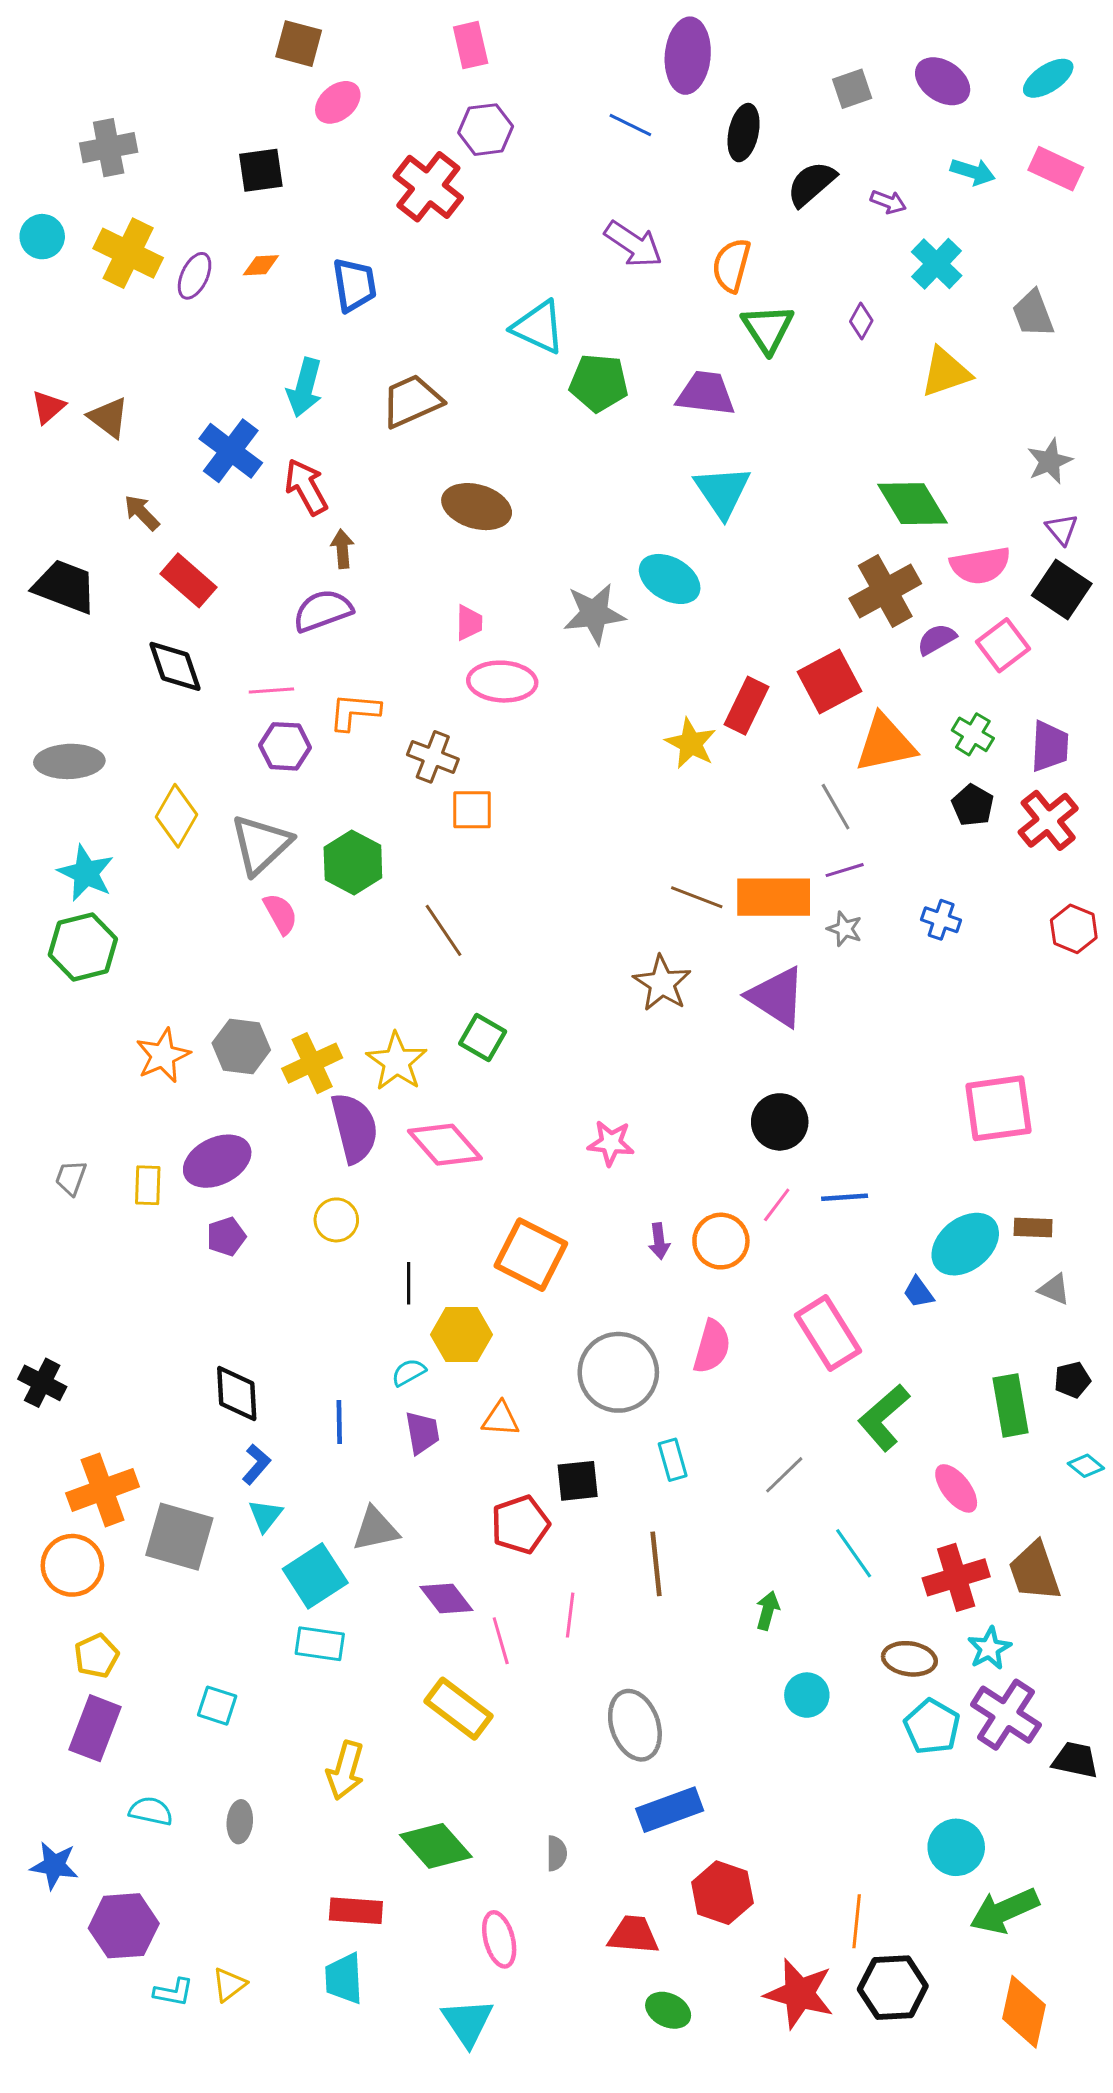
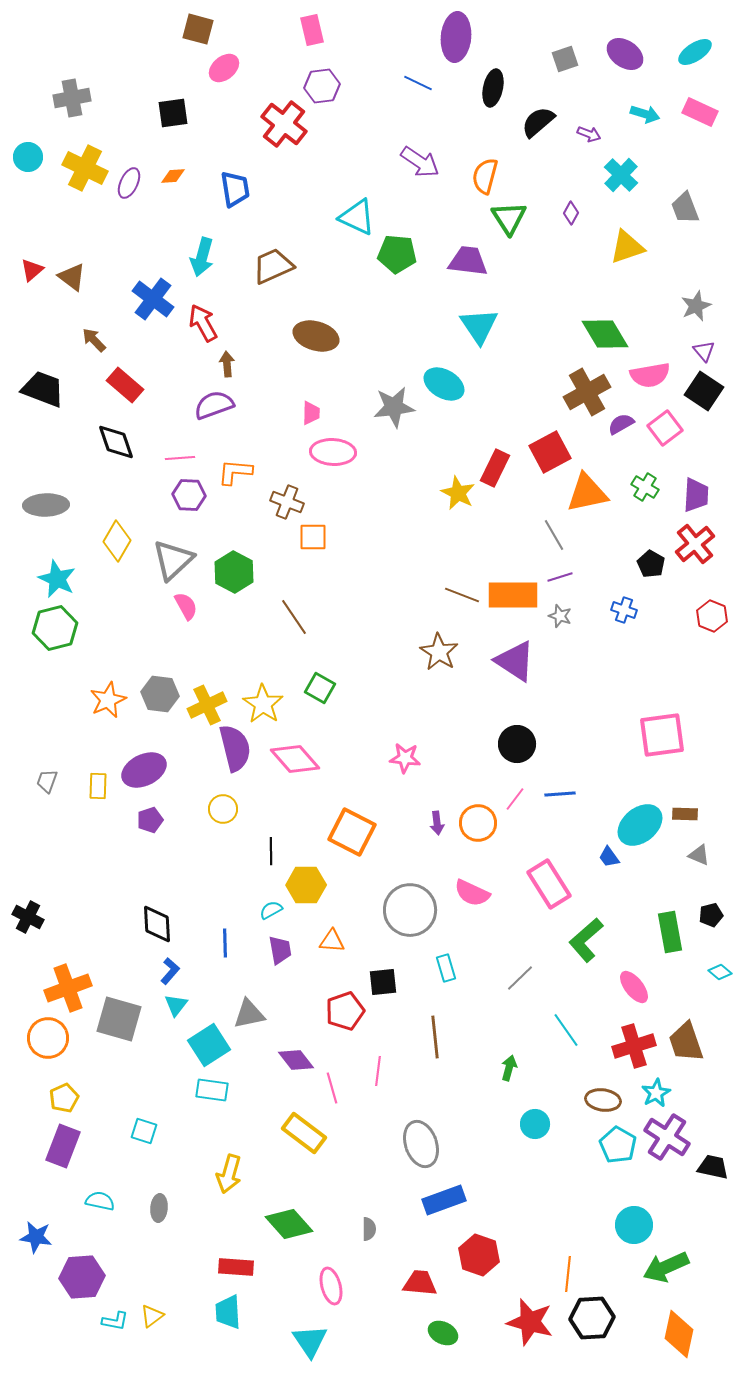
black pentagon: (973, 805) -> (651, 564), moved
pink semicircle: (712, 1347) -> (472, 893), turned 99

